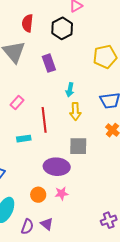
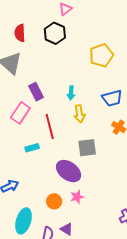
purple rectangle: (49, 63) -> (36, 92), moved
pink rectangle: (17, 103) -> (20, 113), size x1.5
purple ellipse: (57, 167) -> (69, 171), turned 40

